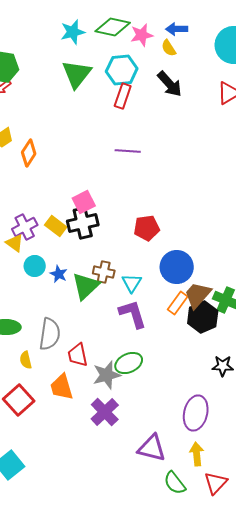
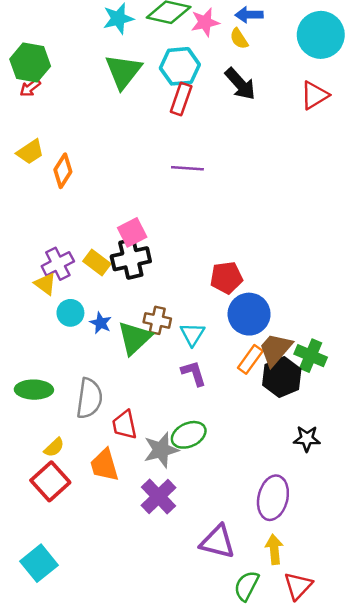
red pentagon: (147, 228) -> (226, 278), moved
purple L-shape: (133, 314) -> (194, 373), size x0.7
yellow semicircle: (26, 360) -> (54, 447), moved, turned -120
green semicircle: (175, 483) -> (247, 586), turned 65

